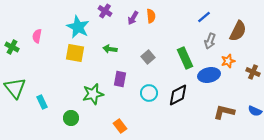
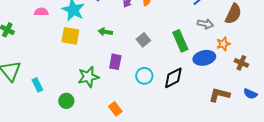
pink semicircle: (37, 36) -> (41, 12), moved, turned 80
gray arrow: (210, 41) -> (205, 24), turned -98
brown cross: (253, 72) -> (241, 63), moved

